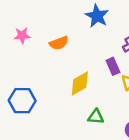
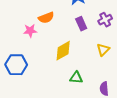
pink star: (22, 36) -> (30, 31), moved
purple rectangle: (113, 66) -> (81, 24), moved

